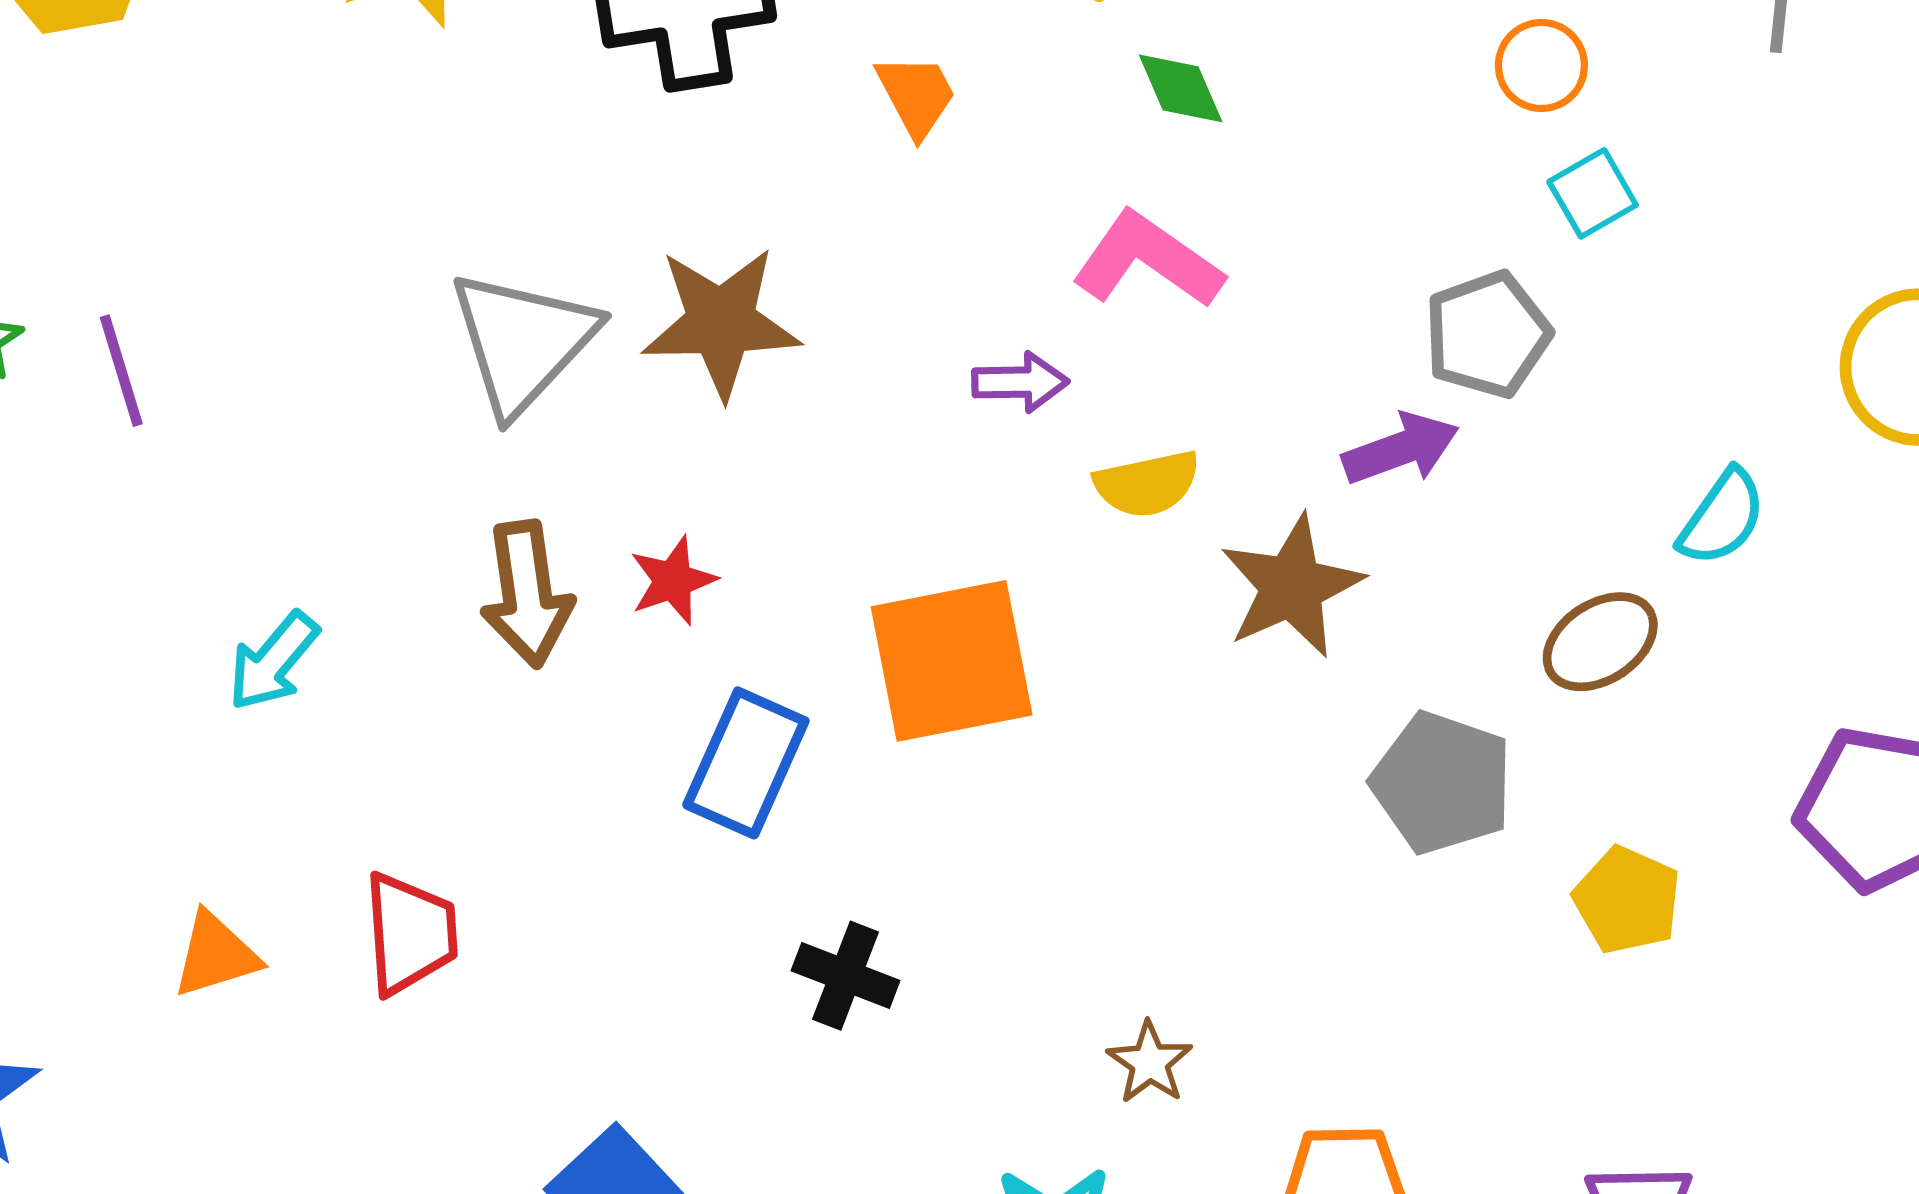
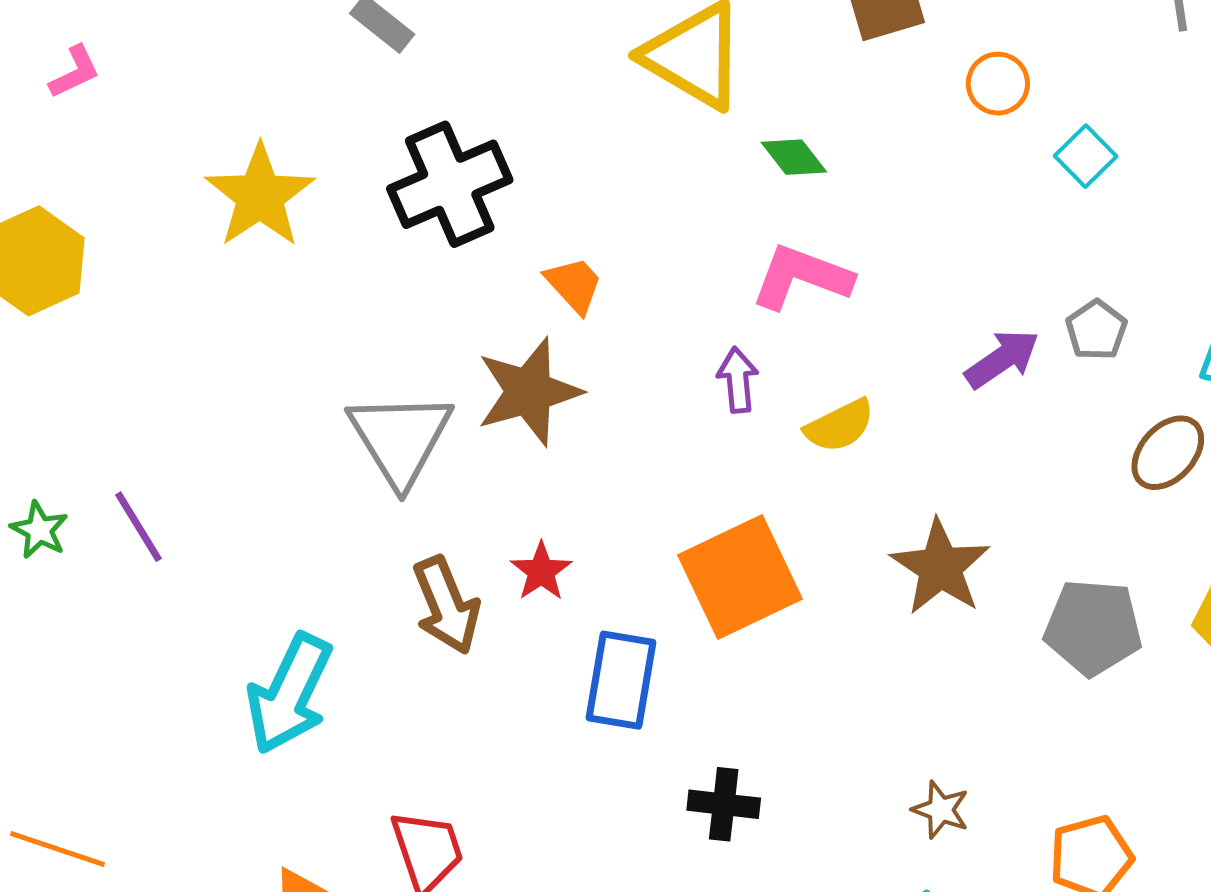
orange circle: (1541, 65) -> (998, 84), moved
orange trapezoid: (916, 95) -> (574, 285), moved
gray pentagon: (1487, 335) -> (1096, 330), moved, size x0.7
purple arrow: (1020, 382) -> (738, 380), turned -80
brown star: (1292, 587) -> (940, 567), moved
cyan arrow: (273, 661) -> (289, 694), size x1.6
gray pentagon: (1442, 783) -> (1093, 627), moved

